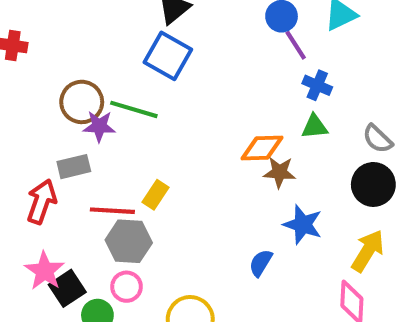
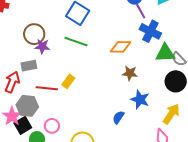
blue cross: (317, 85) -> (150, 31), size x1.5
green line: (134, 109) -> (76, 42), moved
green triangle: (314, 127) -> (165, 53), moved, size x1.5
orange diamond: (262, 148) -> (121, 47), moved
gray hexagon: (129, 241) -> (27, 106), moved

